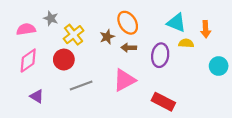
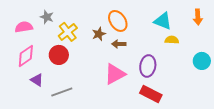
orange arrow: (206, 29) -> (198, 17), moved
purple ellipse: (160, 55) -> (148, 66), moved
gray line: (81, 85) -> (62, 92), moved
purple triangle: (37, 96) -> (37, 80), moved

